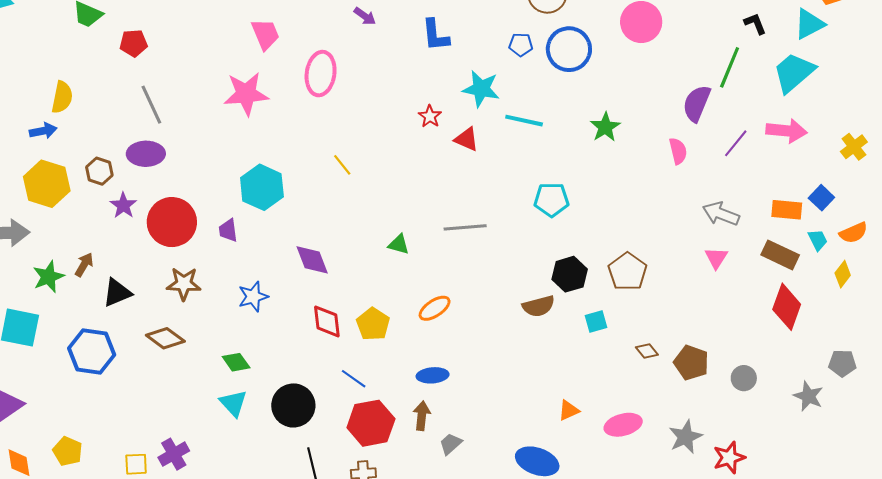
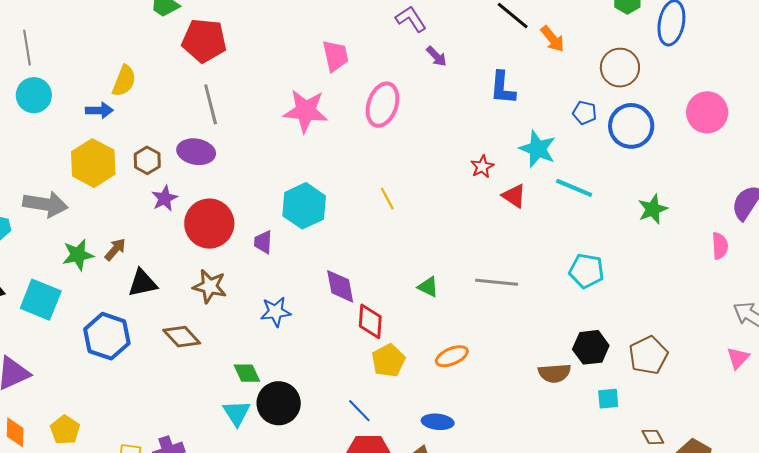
red pentagon: (134, 43) -> (204, 41), size x1.6
red diamond: (327, 321) -> (370, 321), moved
black circle: (293, 405) -> (279, 403), moved

